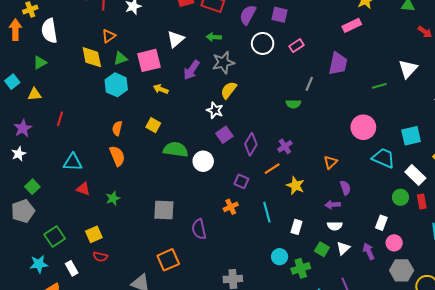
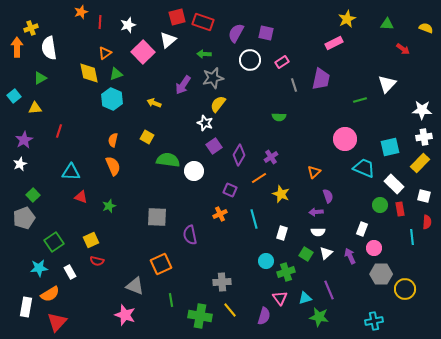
white triangle: (176, 39) -> (168, 40), moved
pink square: (149, 60) -> (143, 52), moved, turned -30
gray line: (309, 84) -> (294, 85), moved, turned -40

